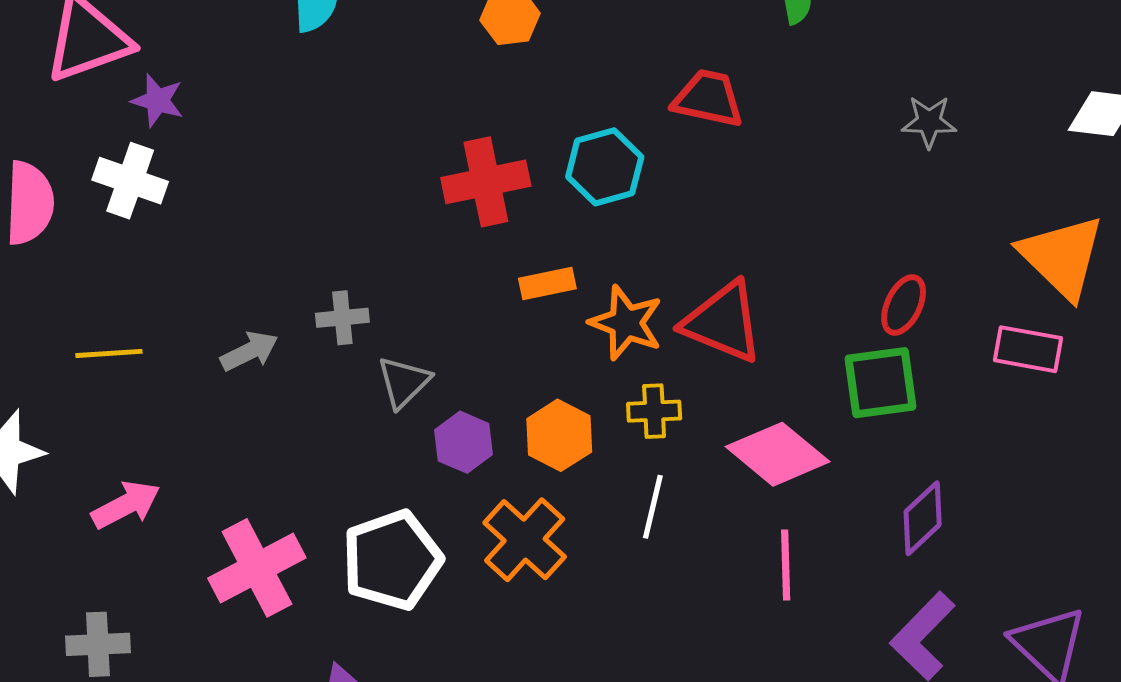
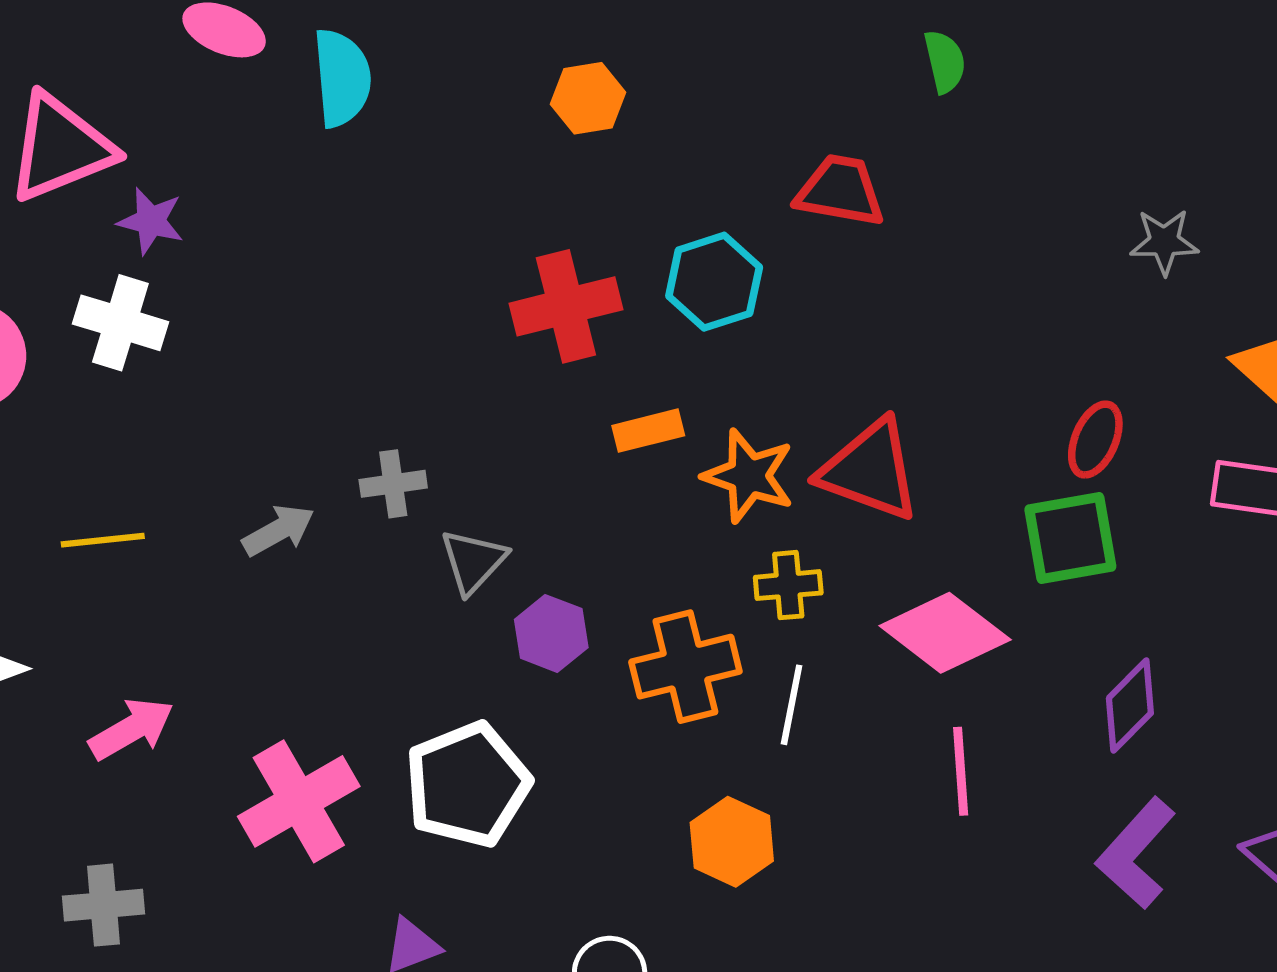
gray star: (929, 122) -> (1164, 242), moved
orange hexagon: (559, 435) -> (732, 842), moved
orange cross: (525, 540) -> (685, 667), moved, turned 36

